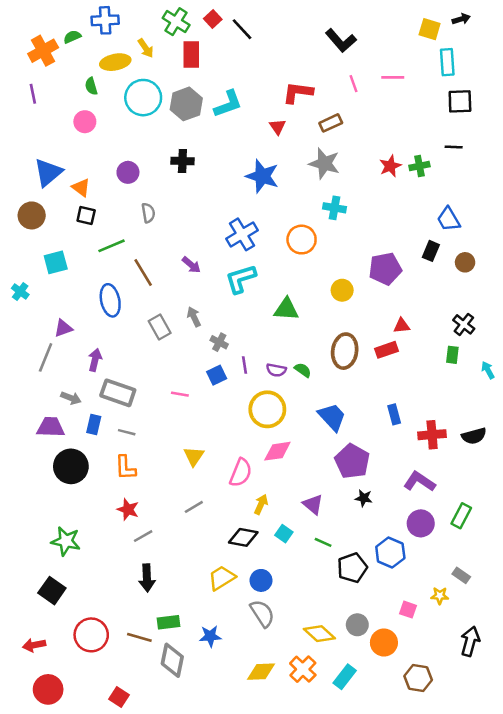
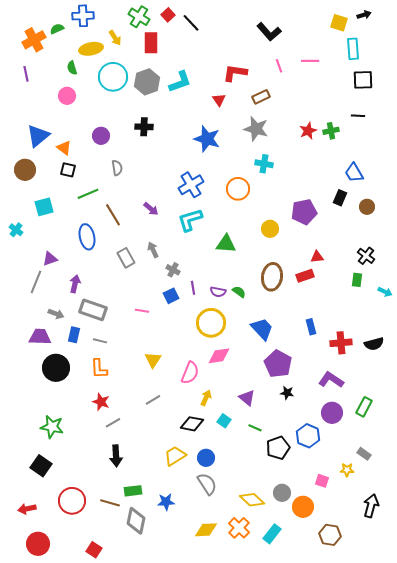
cyan arrow: (488, 370) -> (385, 292), turned 144

